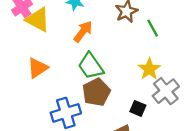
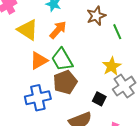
yellow triangle: (38, 20) -> (28, 30), moved
orange triangle: (38, 68) -> (39, 61), moved

